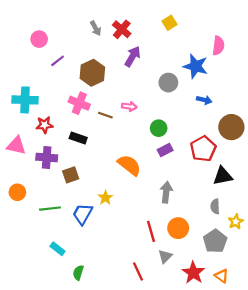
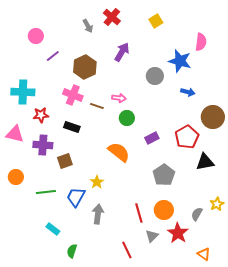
red cross: (122, 29) -> (112, 17), moved
green circle: (159, 128) -> (127, 118), moved
gray arrow: (166, 192) -> (98, 214), moved
gray semicircle: (215, 206) -> (197, 214), moved, turned 32
gray pentagon: (215, 241) -> (164, 175), moved
red star: (193, 273) -> (178, 233), moved

